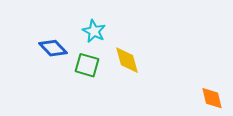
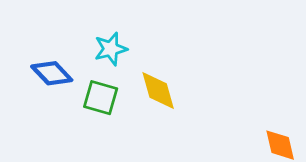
cyan star: (94, 31) -> (111, 49), turned 30

